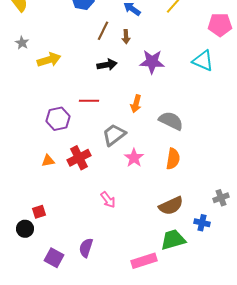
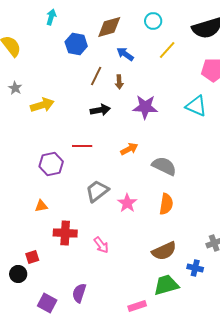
orange arrow: (136, 104) -> (129, 149), turned -132
gray trapezoid: (114, 135) -> (97, 191), moved
red cross: (79, 158) -> (65, 233), moved, turned 30
pink rectangle: (144, 261) -> (137, 306), size x0.7

